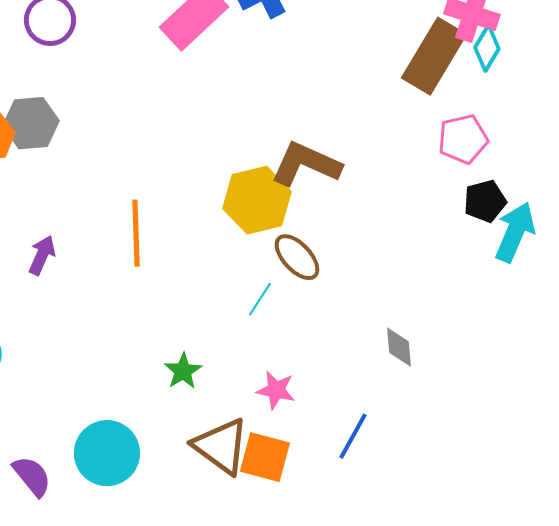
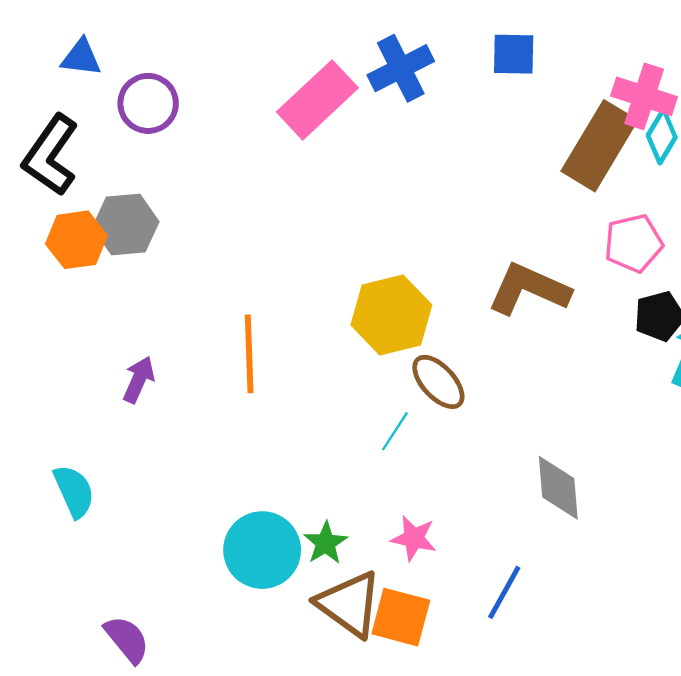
brown L-shape: (306, 164) -> (529, 289), moved
gray diamond: (399, 347) -> (558, 488), size x1.4
green star: (183, 371) -> (326, 543), moved
cyan circle: (107, 453) -> (262, 550), moved

